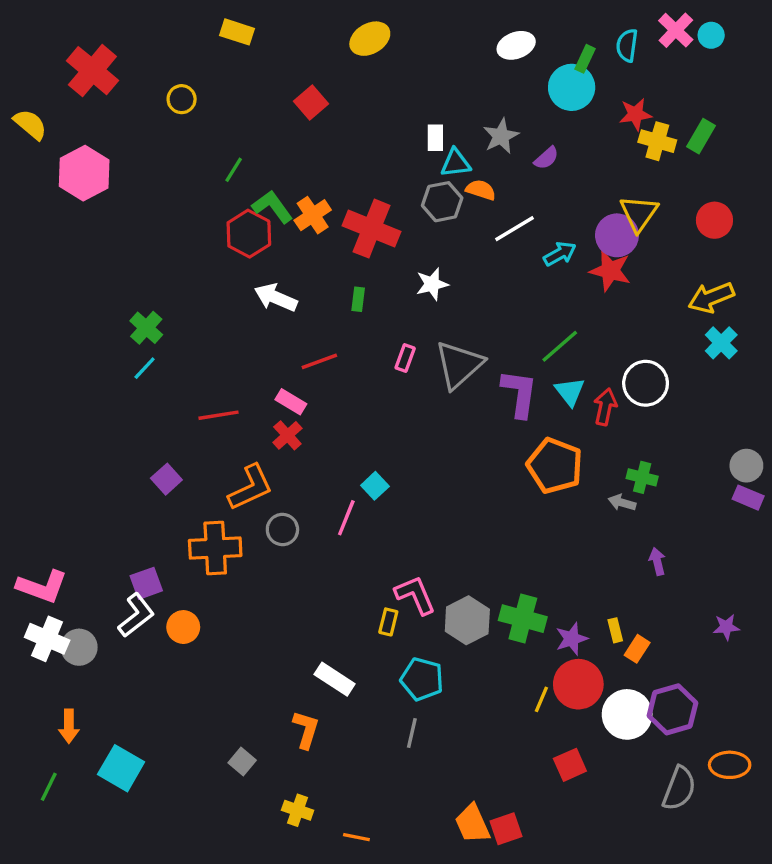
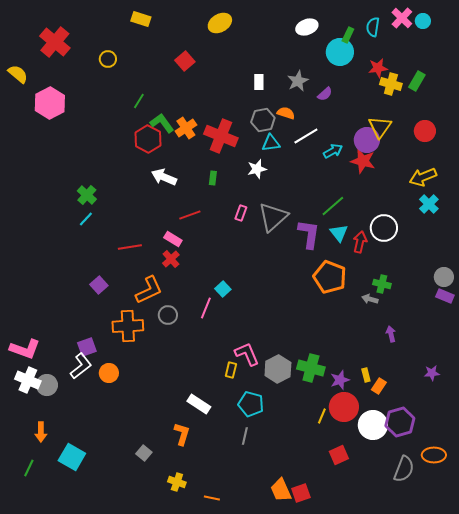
cyan triangle: (456, 163) -> (271, 143), moved

